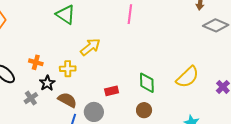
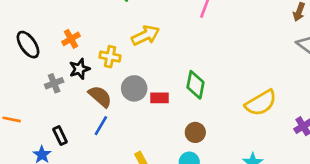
orange cross: (36, 62) -> (71, 39), turned 32
green diamond: (147, 83) -> (195, 85), moved
gray circle: (94, 112) -> (134, 88), moved

